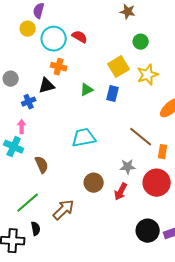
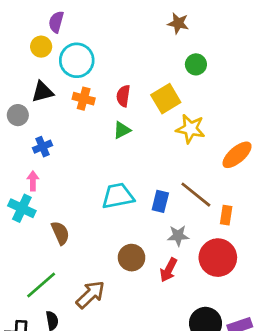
red semicircle: (80, 37) -> (123, 96), moved, turned -112
yellow star: (148, 75) -> (190, 129), moved, turned 30
black triangle: (47, 86) -> (42, 92), moved
blue rectangle: (113, 94) -> (160, 201), moved

